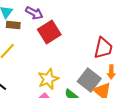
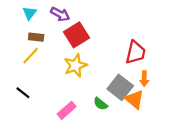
brown rectangle: (13, 25) -> (36, 37), moved
yellow star: (48, 79) -> (75, 65), moved

